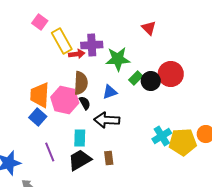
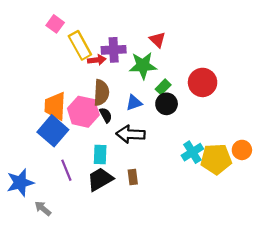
red triangle: (149, 28) -> (158, 40), moved
black circle: (151, 81) -> (167, 104), moved
blue square: (38, 117) -> (53, 131), size x1.5

